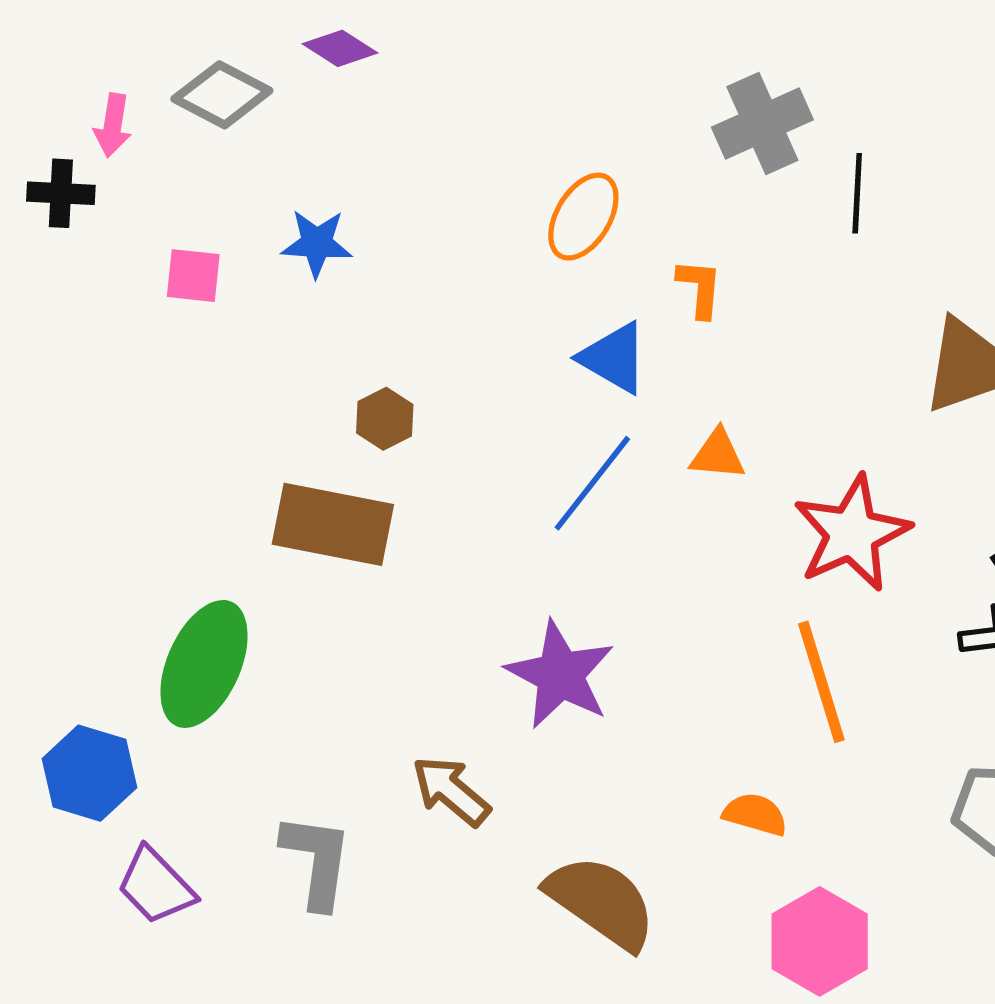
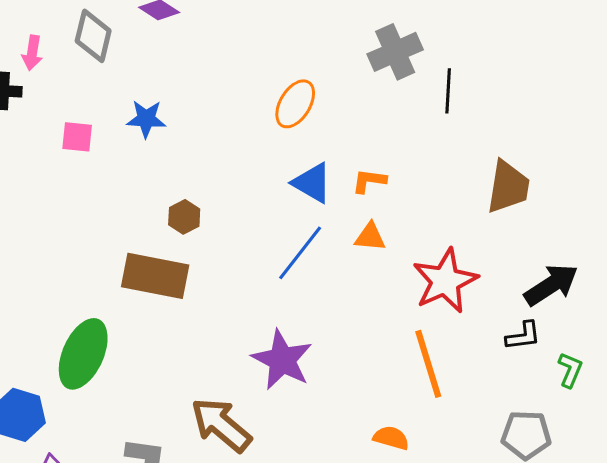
gray diamond: (222, 95) -> (93, 36), turned 76
orange L-shape: (700, 288) -> (369, 181), moved, turned -87
brown arrow: (451, 791) -> (221, 425), size x1.4

